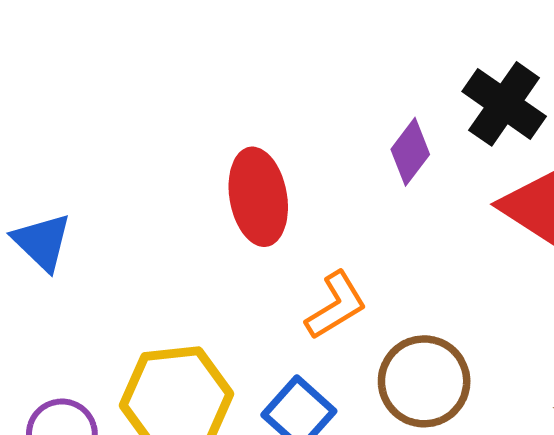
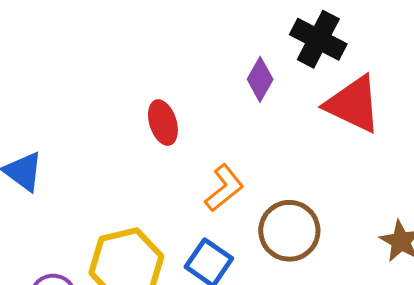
red ellipse: (258, 197) -> (163, 123), size x0.7

